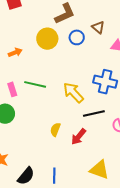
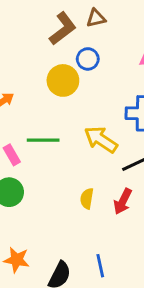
brown triangle: (98, 27) -> (96, 18), moved, turned -40
yellow circle: (47, 39) -> (63, 80), moved

